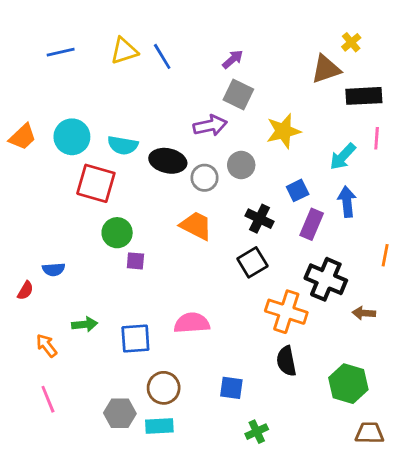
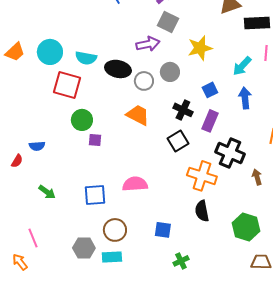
purple rectangle: (312, 224) -> (210, 121), moved
brown arrow: (364, 313) -> (257, 177), turned 70
green arrow: (85, 324) -> (47, 192), moved, turned 42
orange arrow: (47, 346) -> (20, 262), moved

